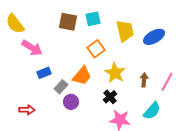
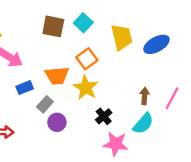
cyan square: (93, 19) -> (83, 23), turned -35
yellow star: (115, 73) -> (86, 88), moved
orange trapezoid: (82, 76) -> (57, 76), moved, turned 45
cyan semicircle: (152, 111) -> (143, 124), moved

